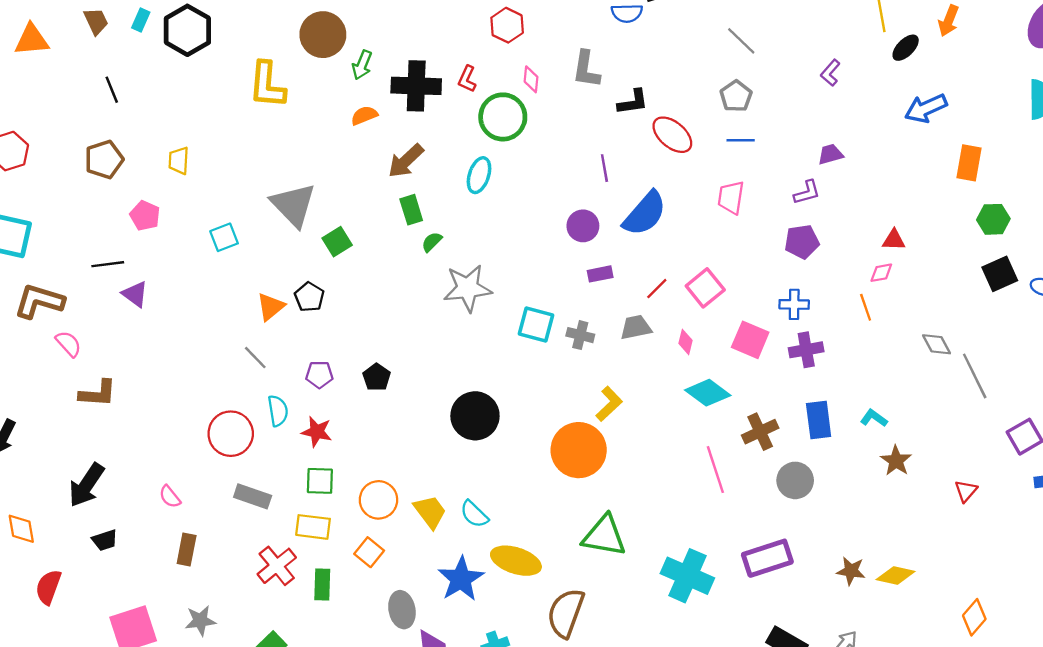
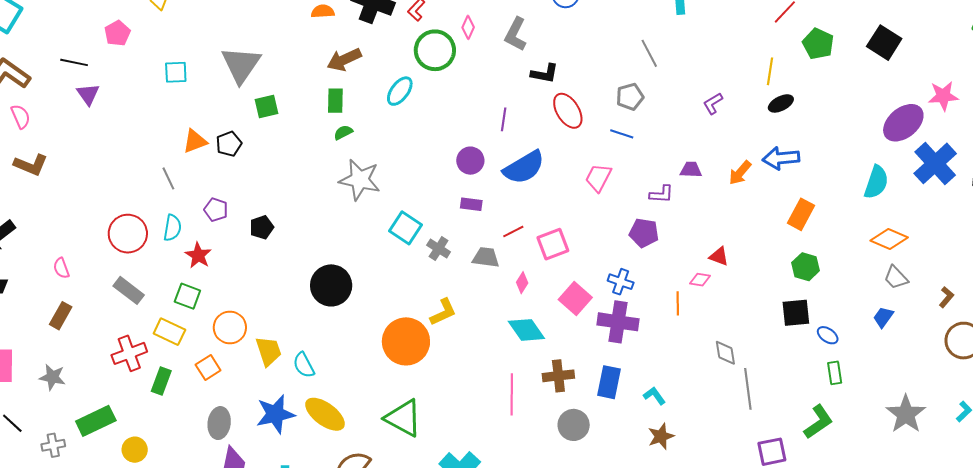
orange arrow: (949, 21) -> (740, 173), moved
purple cross: (806, 350) -> (618, 322), size x1.4

